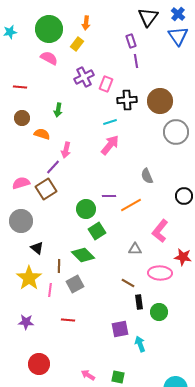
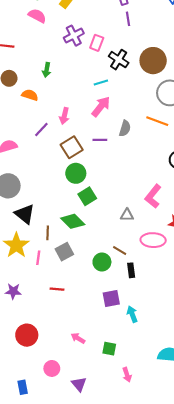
black cross: (127, 100) -> (119, 60), turned 36
pink arrow: (66, 150) -> (64, 116), moved
gray semicircle: (147, 176) -> (125, 128), moved, turned -140
brown square: (46, 189) -> (72, 147), moved
purple line: (109, 196) -> (100, 140), moved
orange line: (131, 205) -> (157, 121), moved, turned 50
black triangle: (37, 248) -> (25, 214), size x1.5
green circle: (159, 312) -> (102, 262), moved
pink arrow: (88, 375) -> (78, 338), moved

